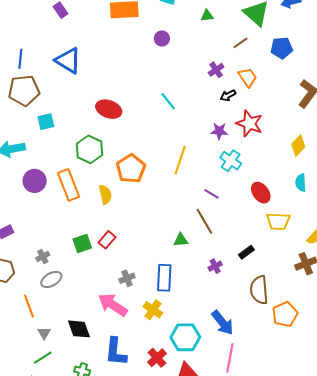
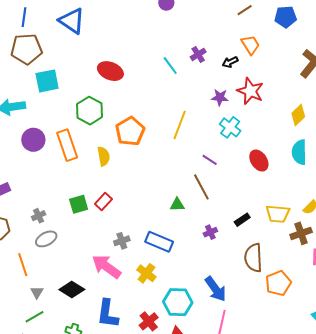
purple cross: (216, 70) -> (198, 54), moved
cyan square: (46, 122) -> (47, 81), size x1.4
cyan semicircle: (301, 183) -> (299, 152), size x1.4
yellow trapezoid: (278, 221) -> (278, 214), moved
blue rectangle: (164, 278) -> (159, 242), turned -72
black diamond: (79, 329) -> (72, 289), turned -40

